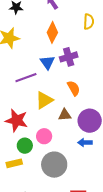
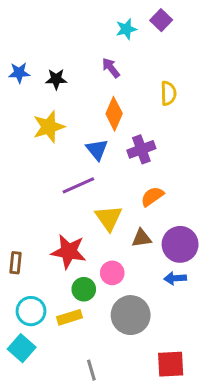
blue triangle: (47, 62) -> (97, 149), moved
orange semicircle: (74, 88) -> (152, 196), turned -91
yellow triangle: (44, 100) -> (109, 218), turned -30

